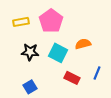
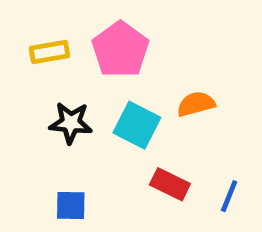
blue line: (97, 73) -> (229, 196), moved
blue square: (30, 87) -> (71, 206), turned 32

